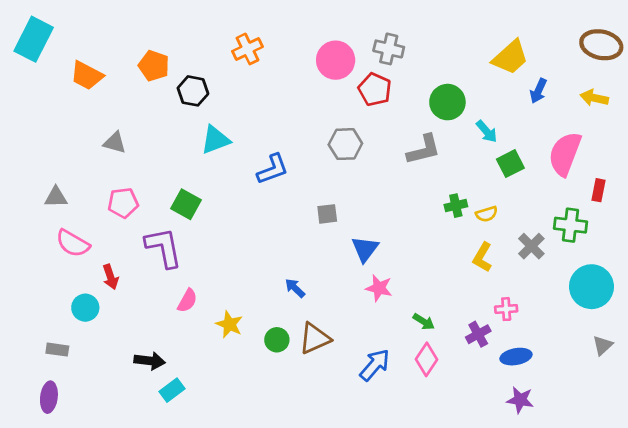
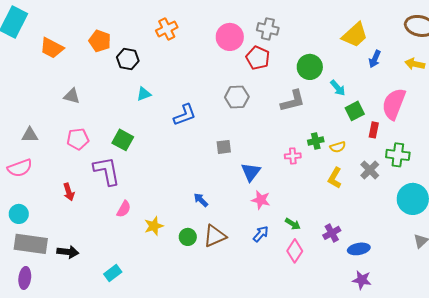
cyan triangle: (215, 140) -> (144, 94), size x0.7
red rectangle: (598, 190) -> (374, 130), moved
pink semicircle: (73, 243) -> (20, 168), moved, turned -50
cyan circle: (85, 308) -> (19, 214), moved
pink cross: (506, 309) -> (293, 156), moved
yellow star: (229, 324) -> (154, 226), turned 30
gray rectangle: (57, 350) -> (31, 244), size x2.0
black arrow: (150, 361) -> (68, 252), moved
blue arrow: (375, 365) -> (261, 234), moved, size x0.7

